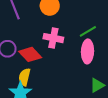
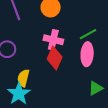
red diamond: (30, 54) -> (55, 58), moved, turned 65

